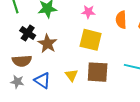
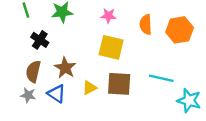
brown star: (47, 44) -> (65, 68), moved
brown semicircle: (22, 61) -> (33, 71), turned 108
yellow triangle: (71, 75) -> (90, 88), turned 40

